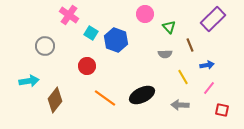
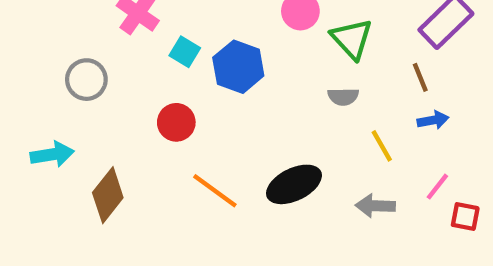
green triangle: (169, 27) -> (352, 39), size x1.5
brown line: (190, 45) -> (420, 77), moved
pink line: (209, 88) -> (437, 187), moved

